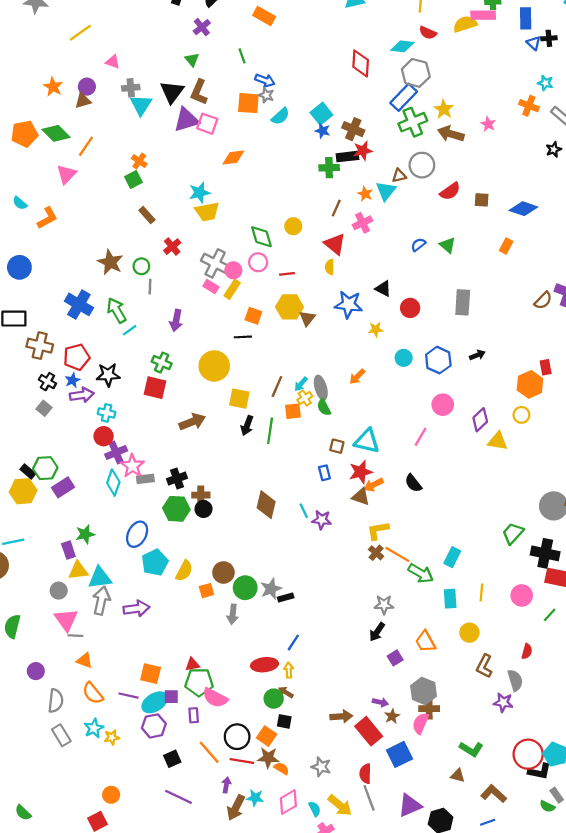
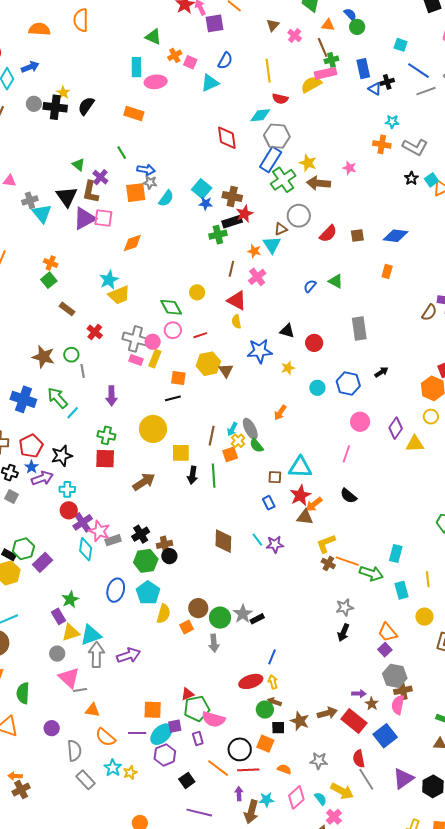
purple cross: (202, 27) -> (100, 177), moved
cyan pentagon: (155, 562) -> (148, 593), moved
purple square: (395, 658) -> (385, 650), moved
brown star: (268, 758) -> (300, 721), moved, turned 30

